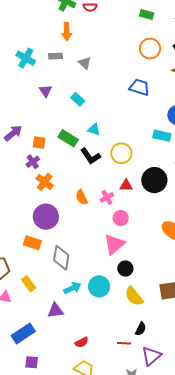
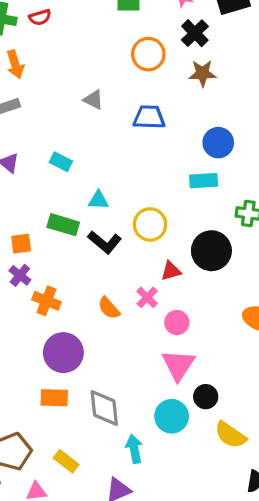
gray triangle: (85, 63) -> (93, 100), moved
cyan circle: (99, 286) -> (172, 416), moved
cyan arrow: (72, 288) -> (134, 449), turned -60

